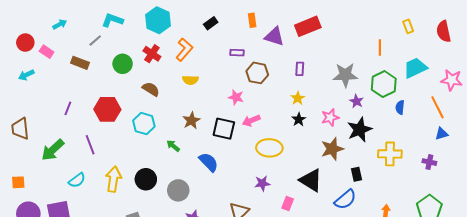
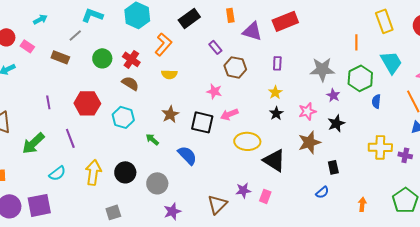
black rectangle: (211, 23) -> (189, 18), size x1.5
yellow rectangle: (408, 26) -> (384, 21), size x1.6
purple rectangle: (237, 53) -> (215, 47), turned 48
red cross: (152, 54) -> (131, 59), moved
cyan trapezoid: (415, 68) -> (391, 62), turned 85
purple line: (68, 108) -> (48, 102), turned -32
black star: (360, 130) -> (336, 123), size x0.7
yellow cross: (390, 154) -> (380, 147), moved
black triangle: (311, 180) -> (274, 160), moved
purple star: (262, 183) -> (243, 190), moved
blue semicircle: (345, 200) -> (322, 192), size x0.6

